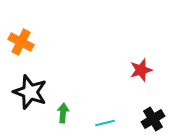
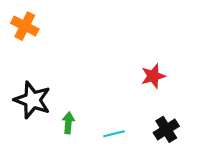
orange cross: (21, 42) -> (25, 26), moved

